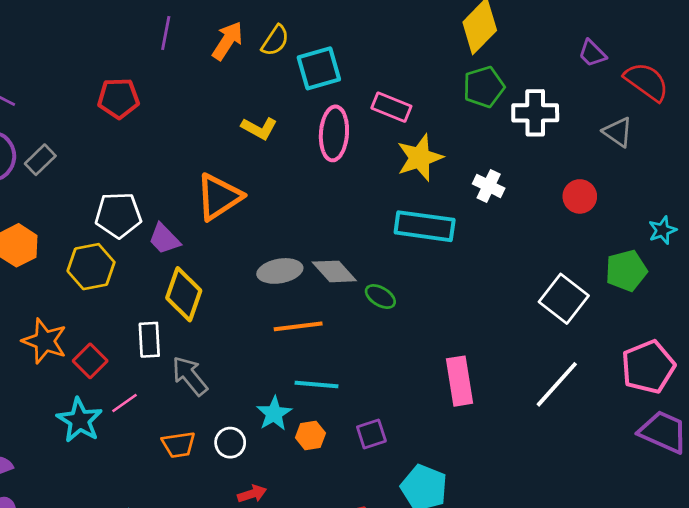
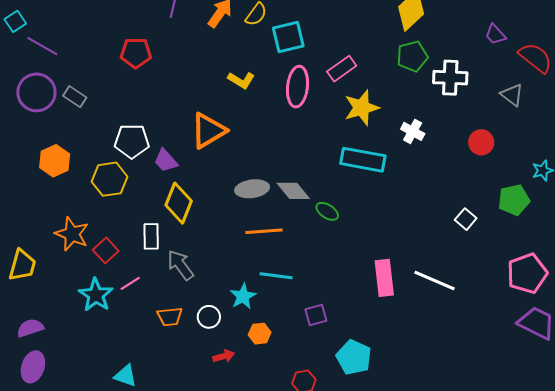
pink rectangle: (391, 107) -> (342, 69), turned -60
gray rectangle: (40, 160) -> (75, 97), turned 75
white square: (564, 299) -> (466, 219), size x0.6
white line: (557, 384) -> (434, 281), moved, turned 69
orange hexagon: (310, 435) -> (260, 334), moved

